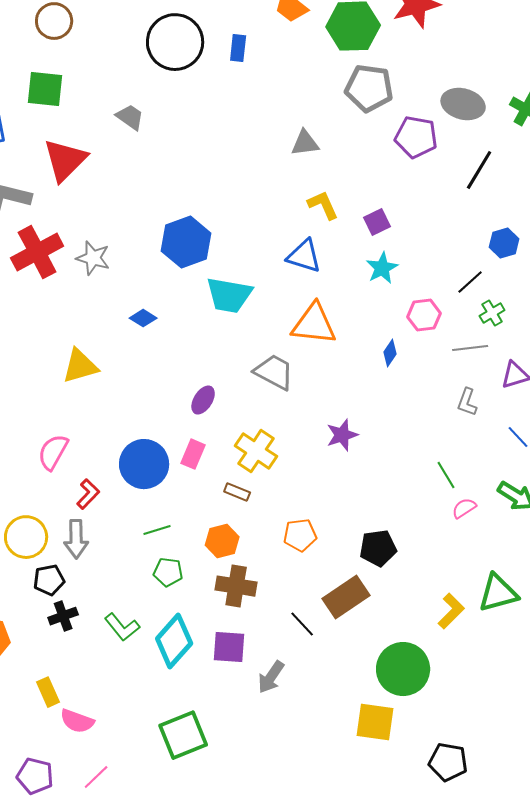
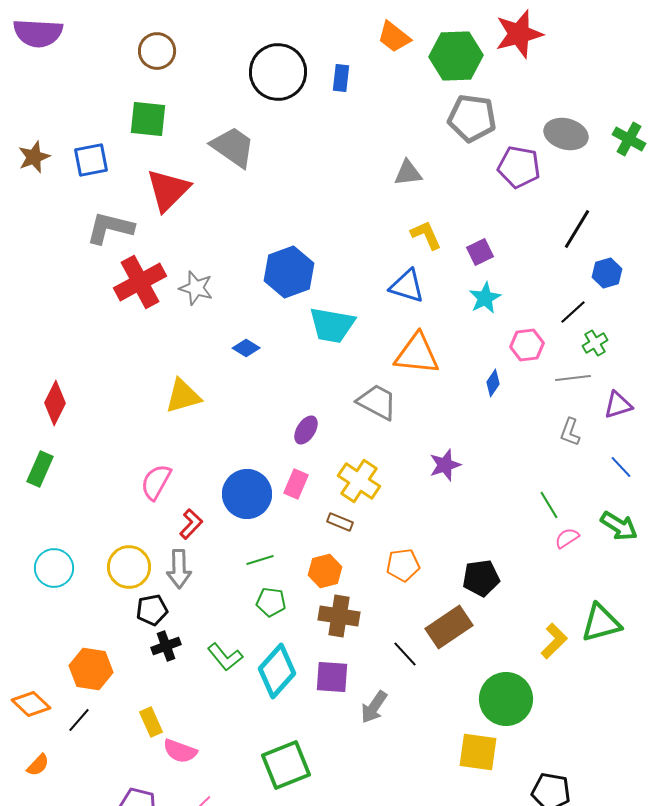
gray trapezoid: (130, 117) -> (233, 147), size x1.6
black line: (479, 170) -> (577, 229), moved

